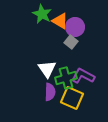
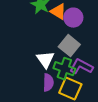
gray square: (71, 42) -> (69, 46), moved, size x1.5
green cross: (66, 78) -> (64, 69), turned 35

